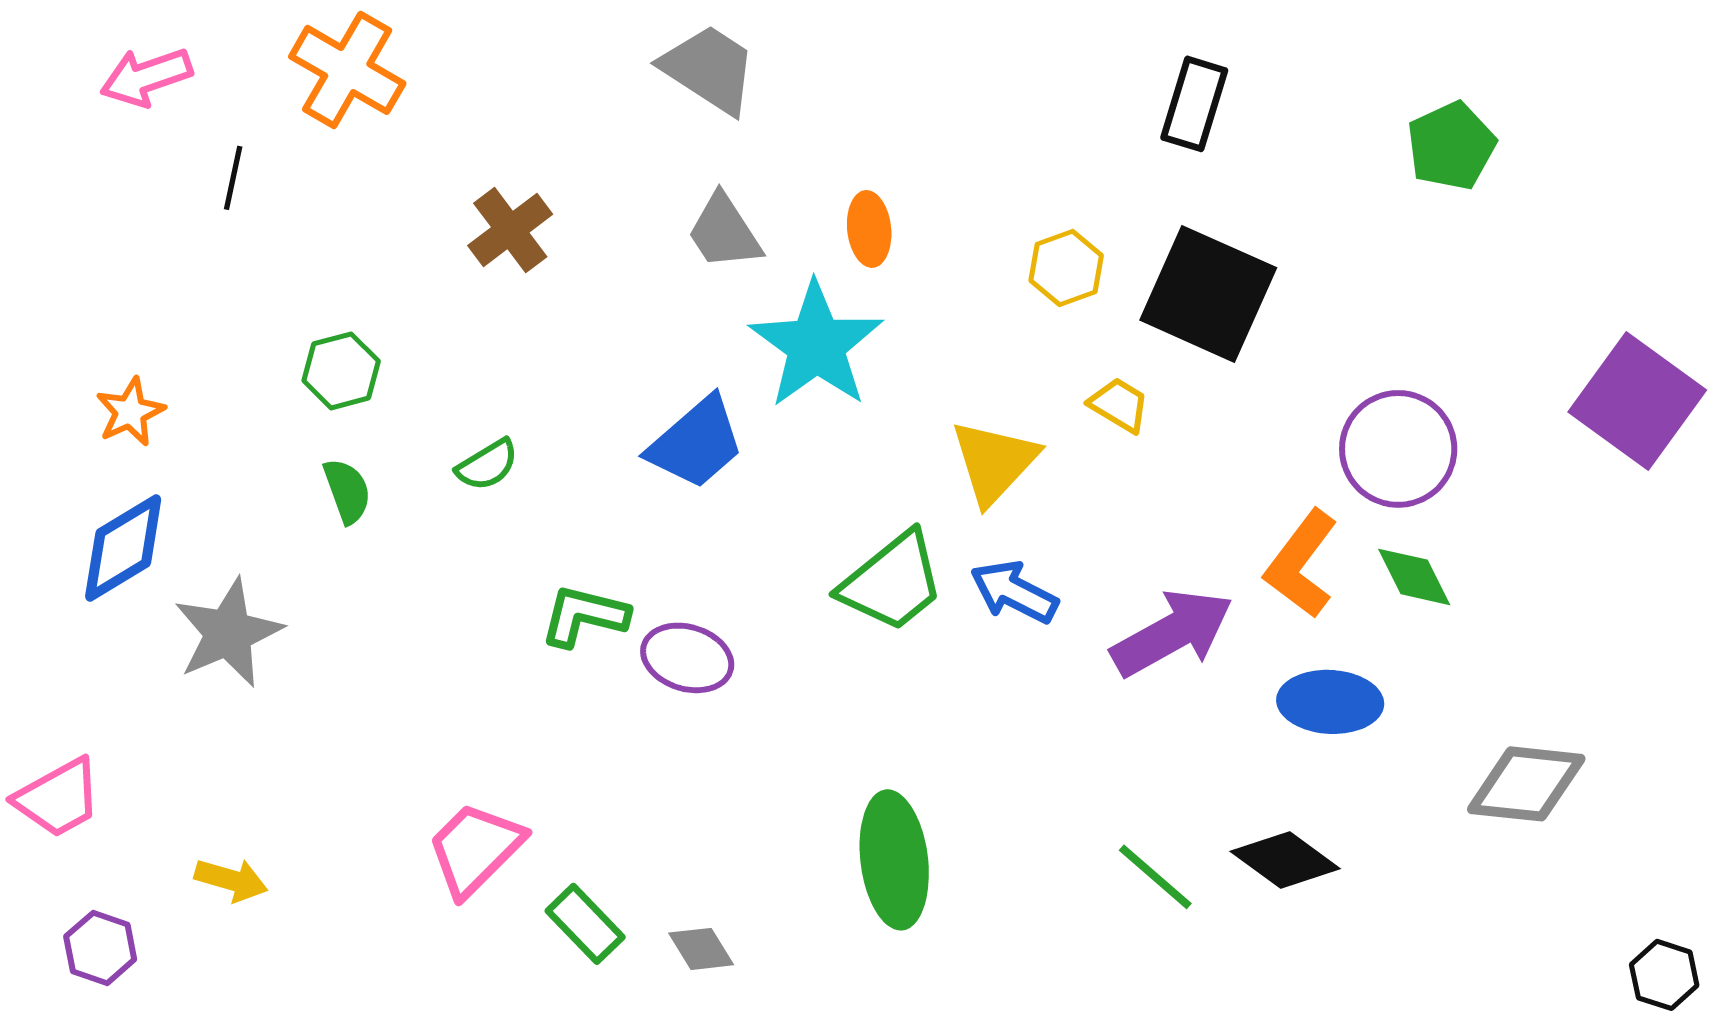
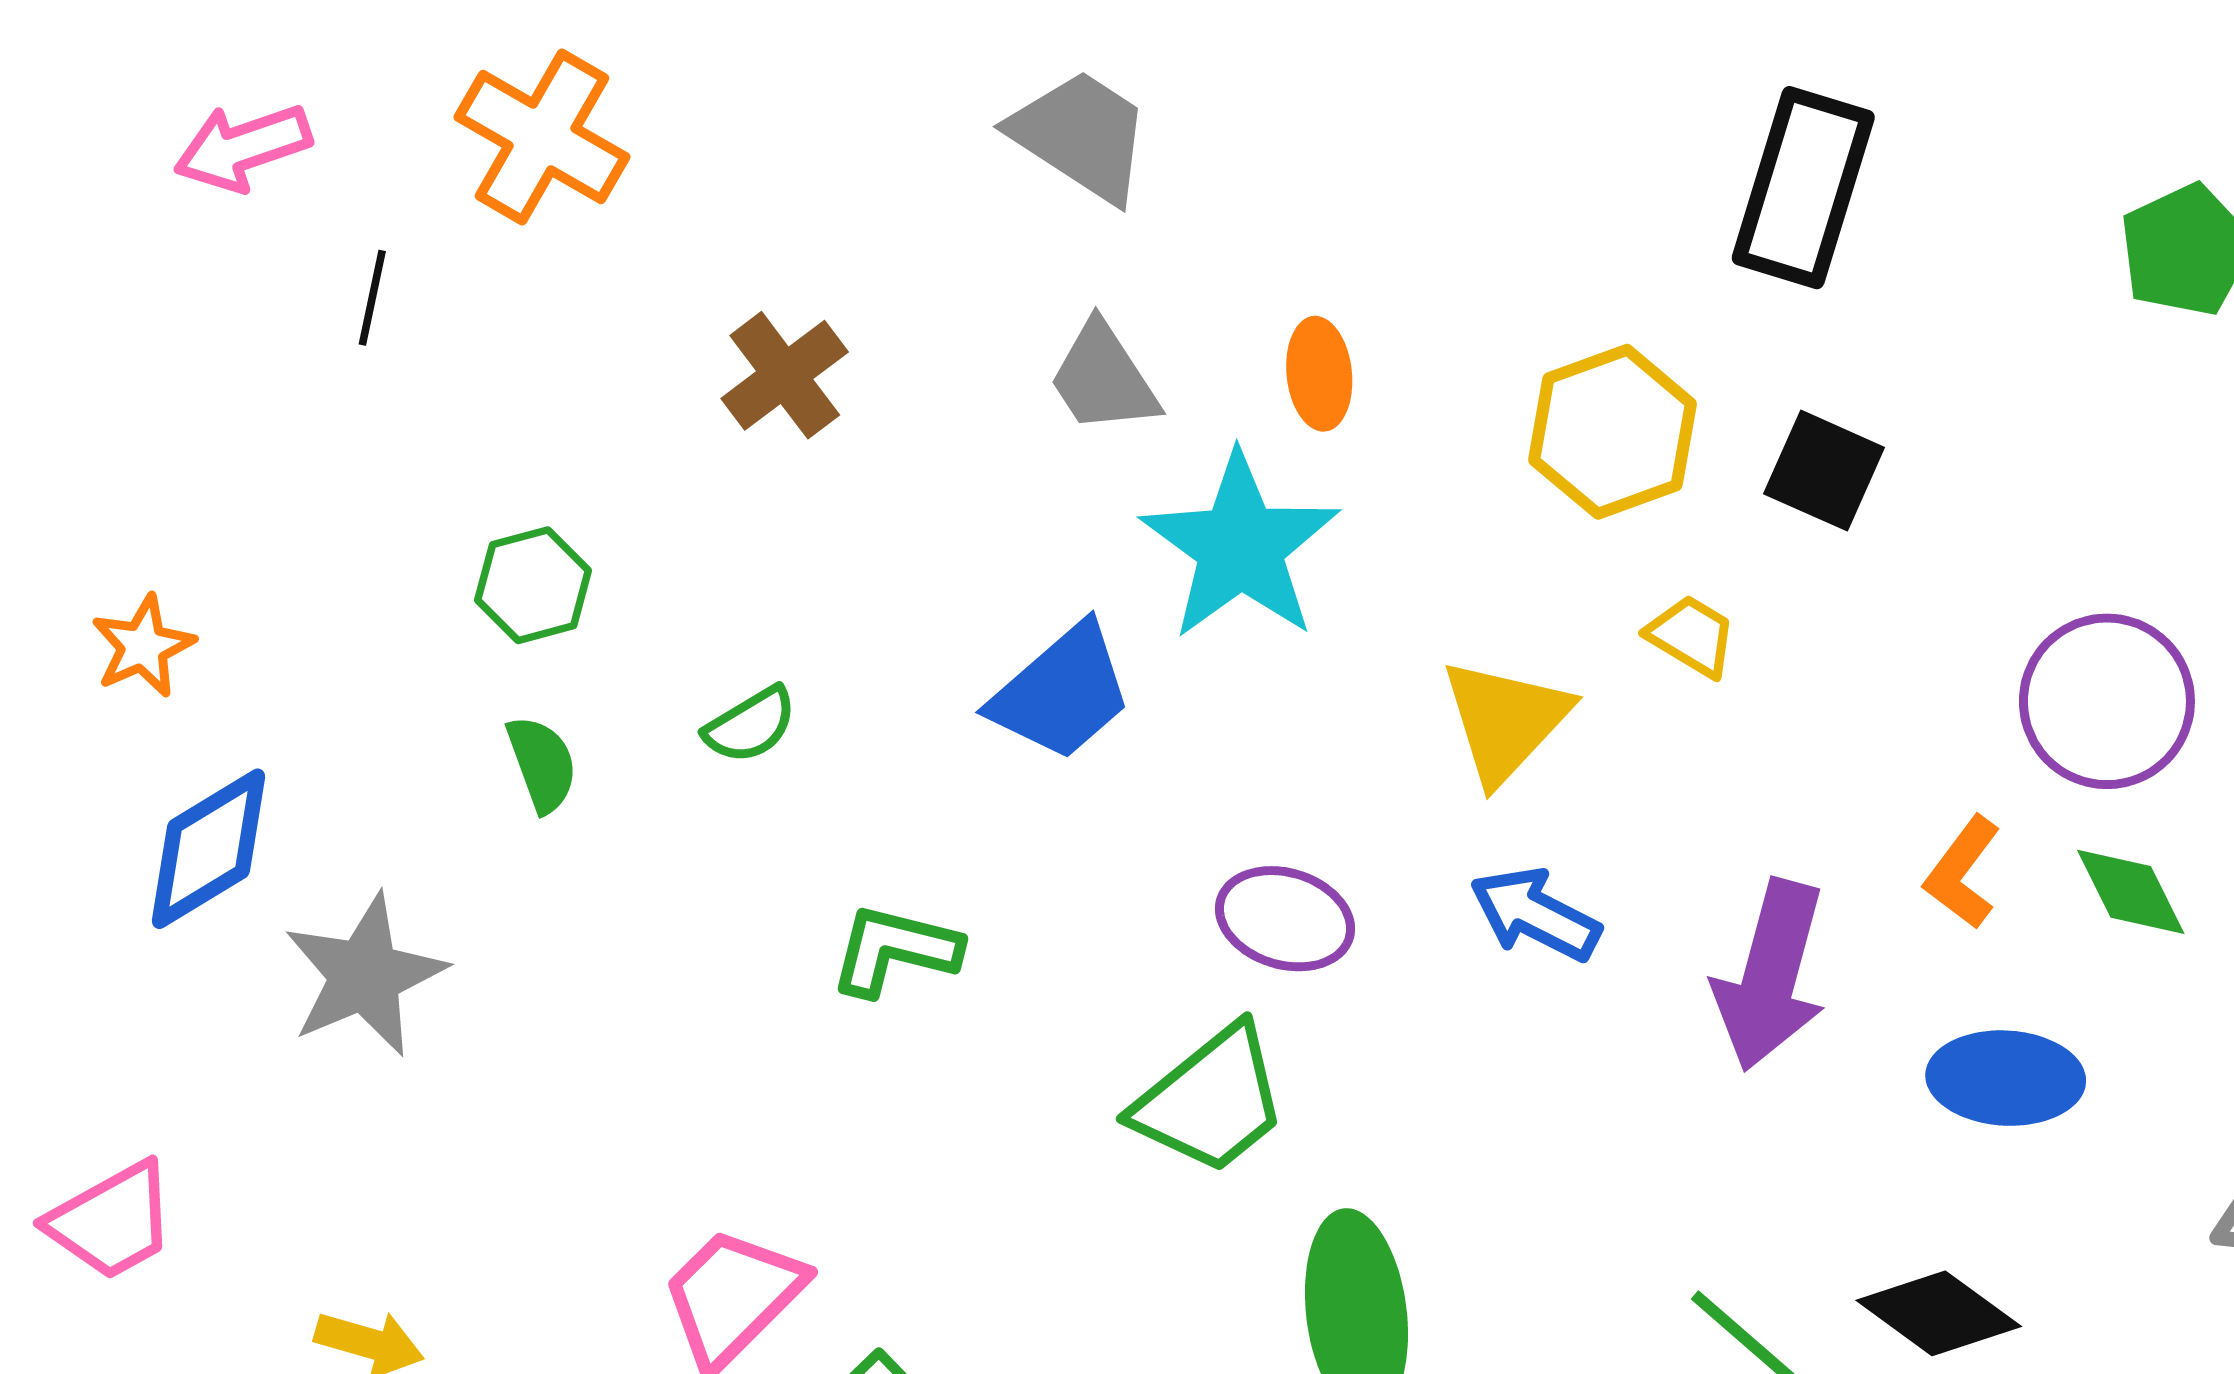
black rectangle: (1194, 104) -> (1803, 188), size x1.4
yellow hexagon: (1066, 268) -> (1613, 432), size x1.5
black square: (1208, 294) -> (1824, 471), size x0.6
orange star: (130, 412) -> (143, 646), moved
orange L-shape: (1301, 564) -> (1962, 873), size x0.7
green trapezoid: (892, 582) -> (1211, 1100), moved
purple arrow: (1172, 633) -> (1770, 975), turned 134
purple ellipse: (687, 658) -> (1285, 919), moved

